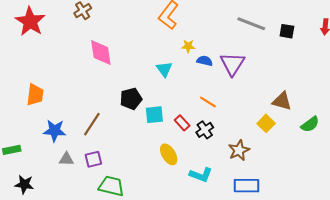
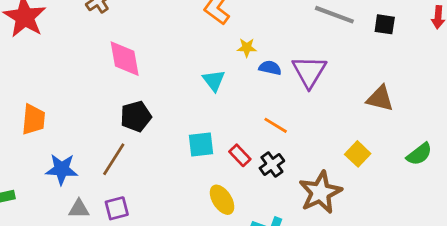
black pentagon: (131, 99) -> (136, 116), moved
brown triangle: (282, 101) -> (380, 98), moved
brown star: (239, 150) -> (320, 192), size x1.4

